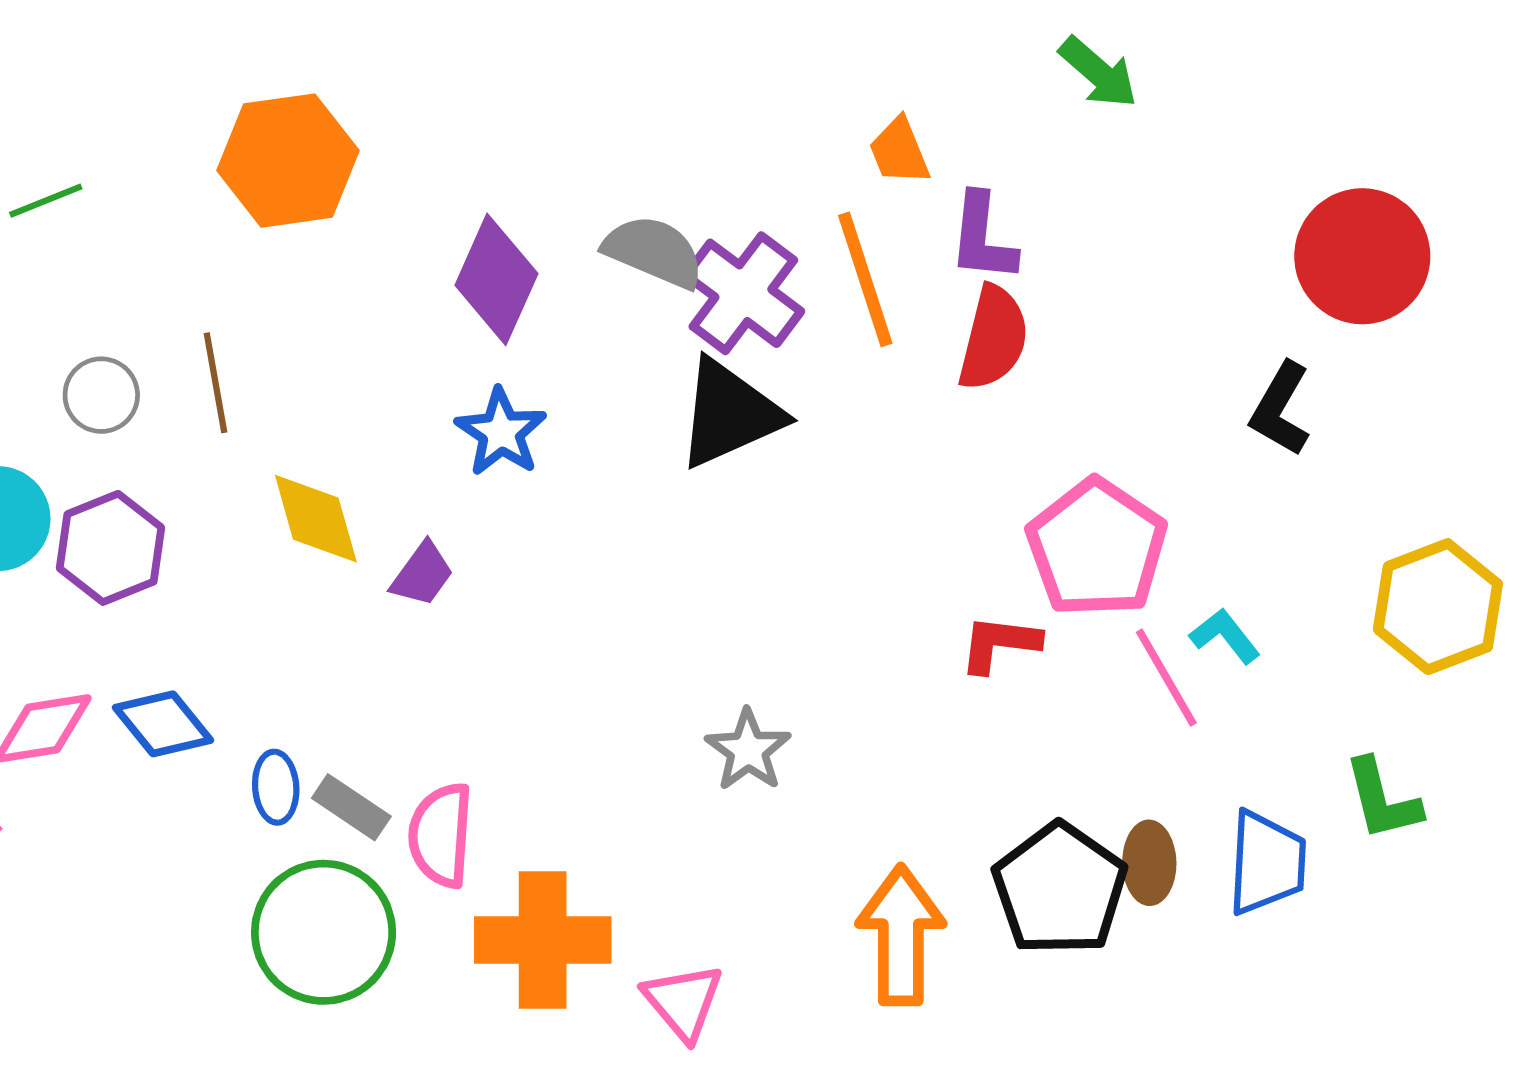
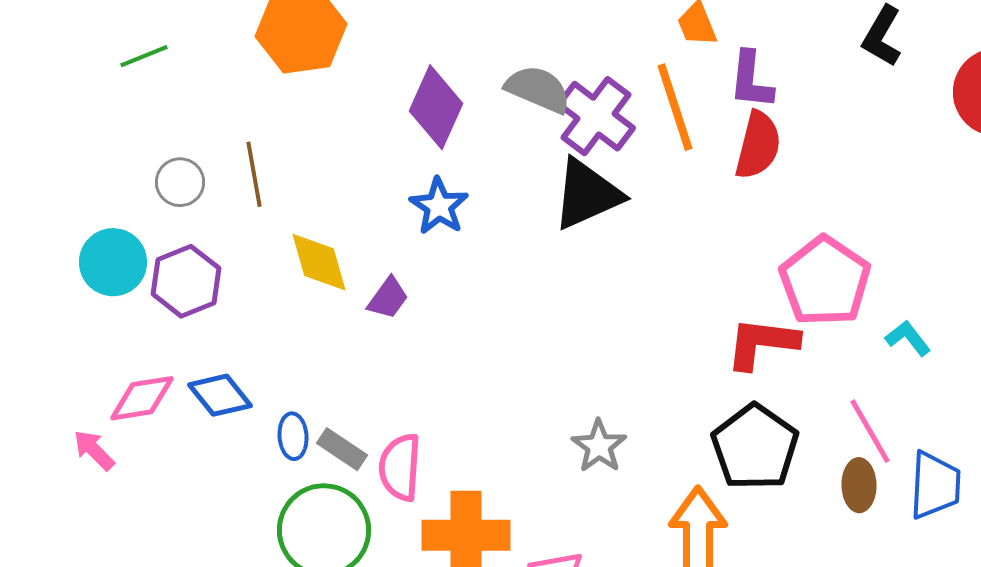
black L-shape: (1281, 409) -> (882, 36), moved
red L-shape: (1000, 644) -> (762, 343), size x1.4
pink line: (1166, 678) -> (870, 431), moved
gray star: (748, 750) -> (599, 446), moved
black pentagon: (1060, 889) -> (755, 447), moved

